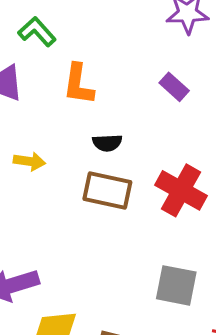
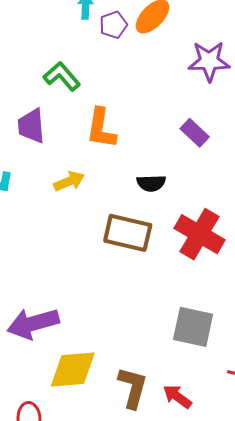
black semicircle: (107, 143) -> (151, 183), moved
yellow arrow: (29, 161) -> (69, 181), moved, turned -32

